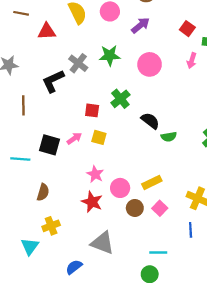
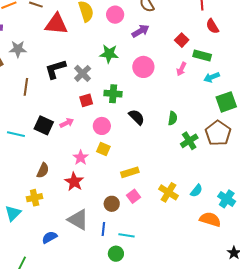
red triangle: (47, 31) -> (56, 24), size x1.4
gray cross: (78, 63) -> (83, 73), moved
green cross: (120, 99) -> (113, 94), turned 36
red square: (92, 110) -> (86, 100), turned -32
yellow square: (99, 137) -> (103, 149), moved
green semicircle: (169, 137) -> (173, 118), moved, turned -80
pink circle: (120, 188) -> (102, 126), moved
brown semicircle: (43, 192) -> (43, 170), moved
brown circle: (135, 208) -> (112, 204), moved
blue line: (191, 230) -> (103, 229), moved

